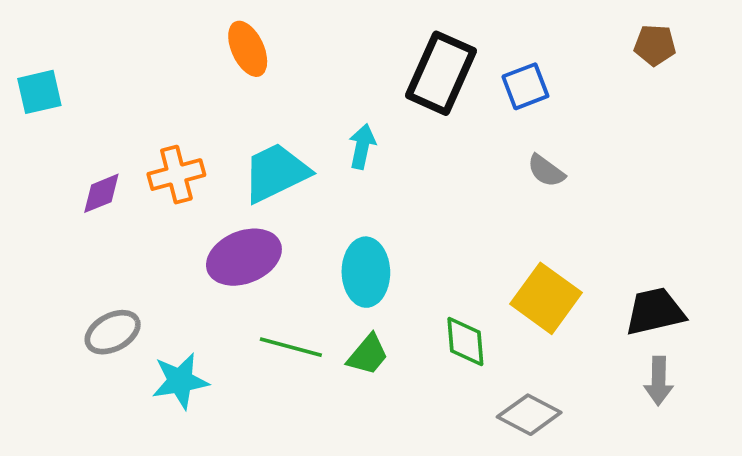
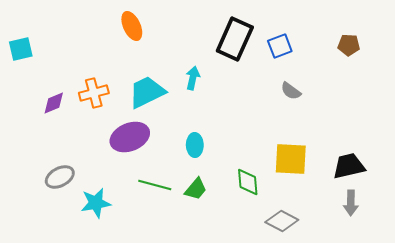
brown pentagon: (655, 45) -> (349, 45), moved
cyan ellipse: (366, 272) -> (195, 145), size x0.7
yellow square: (546, 298) -> (291, 159), turned -33

